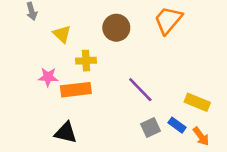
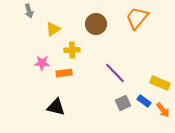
yellow triangle: (62, 34) -> (53, 29), turned 42
orange rectangle: (76, 90) -> (64, 73), size x0.7

